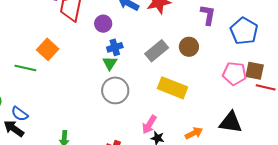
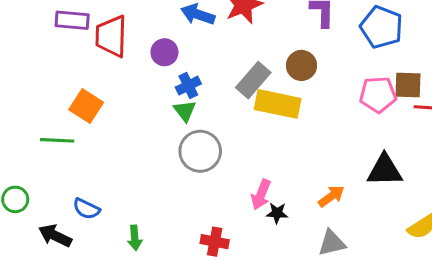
yellow rectangle: (172, 88) -> (278, 104), moved
blue semicircle: (20, 114) -> (86, 209), moved

